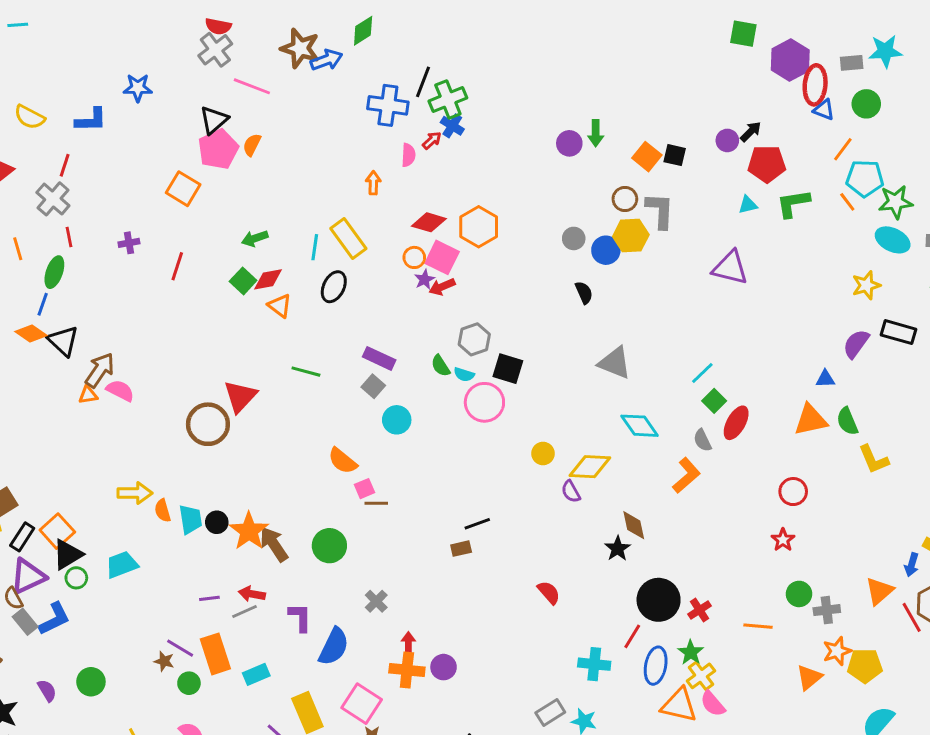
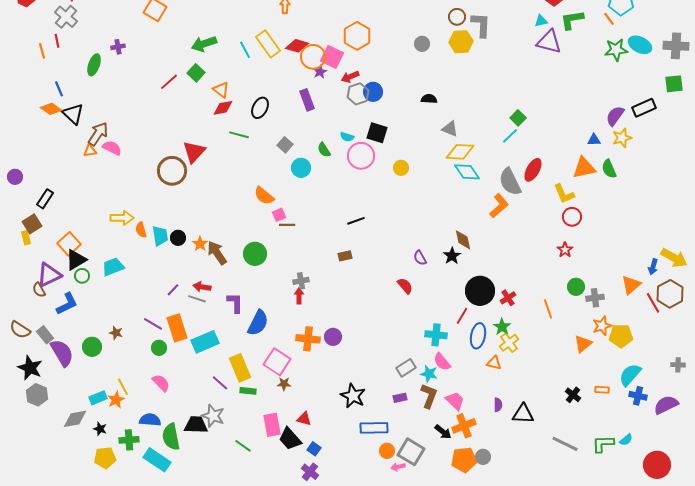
green star: (896, 202) -> (616, 50), moved
red diamond: (429, 222) -> (297, 46), moved
red line: (69, 237) -> (57, 41), moved
green arrow: (255, 238) -> (204, 44), size x1.4
cyan line: (315, 247) -> (245, 50), turned -36
blue circle: (606, 250) -> (373, 92), moved
orange circle: (414, 257) -> (313, 57), size x1.6
red line: (177, 266) -> (169, 82), moved, turned 30
purple triangle: (730, 268) -> (549, 42), moved
green ellipse: (54, 272) -> (94, 65), moved
red diamond: (268, 279) -> (223, 108), moved
yellow star: (866, 285) -> (622, 138), moved
black ellipse: (334, 287) -> (260, 108), moved
red arrow: (442, 287) -> (350, 77), moved
black semicircle: (584, 293) -> (429, 99), moved, turned -63
blue line: (43, 304) -> (59, 89), turned -42
black rectangle: (898, 332) -> (644, 108), turned -40
gray hexagon: (474, 339) -> (358, 94), moved
purple rectangle: (379, 358) -> (307, 100), moved, turned 45
gray triangle: (615, 363) -> (450, 129), size x0.7
green semicircle: (441, 366) -> (324, 150), moved
green square: (714, 401) -> (518, 118), moved
gray semicircle: (702, 440) -> (510, 182), size x1.8
yellow circle: (543, 454) -> (401, 168), moved
yellow L-shape: (874, 459) -> (564, 194), moved
yellow diamond: (590, 467) -> (460, 152), moved
purple semicircle: (571, 492) -> (420, 258), moved
black line: (477, 524) -> (356, 221), moved
orange star: (249, 531) -> (200, 244), size x0.6
black rectangle: (22, 537) -> (45, 199), moved
purple line: (209, 598) -> (173, 290), turned -40
gray cross: (376, 601) -> (301, 281), moved, turned 35
gray line: (245, 611) -> (197, 299), turned 42
gray rectangle: (25, 622) -> (45, 335), moved
orange line: (758, 626) -> (548, 309), turned 66
red arrow: (408, 644) -> (299, 296), moved
brown star: (164, 661) -> (116, 333), moved
cyan rectangle: (256, 674) -> (205, 342), size x1.5
purple semicircle: (47, 690) -> (62, 353), size x1.8
pink semicircle: (713, 704) -> (442, 362), moved
orange triangle: (679, 705) -> (494, 363), size x0.6

